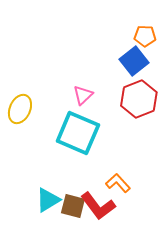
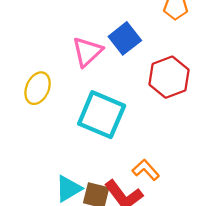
blue square: (134, 61) -> (125, 38), moved
pink triangle: (83, 95) -> (87, 52), moved, size x1.4

